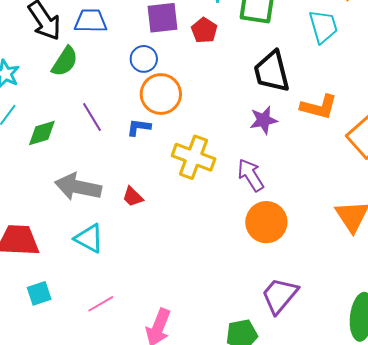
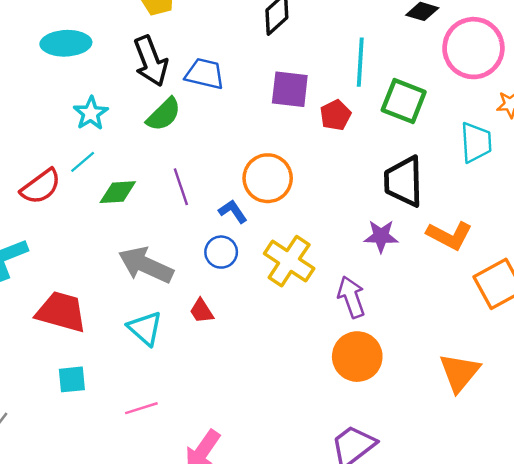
blue circle: (144, 59) -> (221, 252), moved
blue L-shape: (139, 127) -> (233, 211), turned 35
red trapezoid: (133, 197) -> (202, 311), moved

